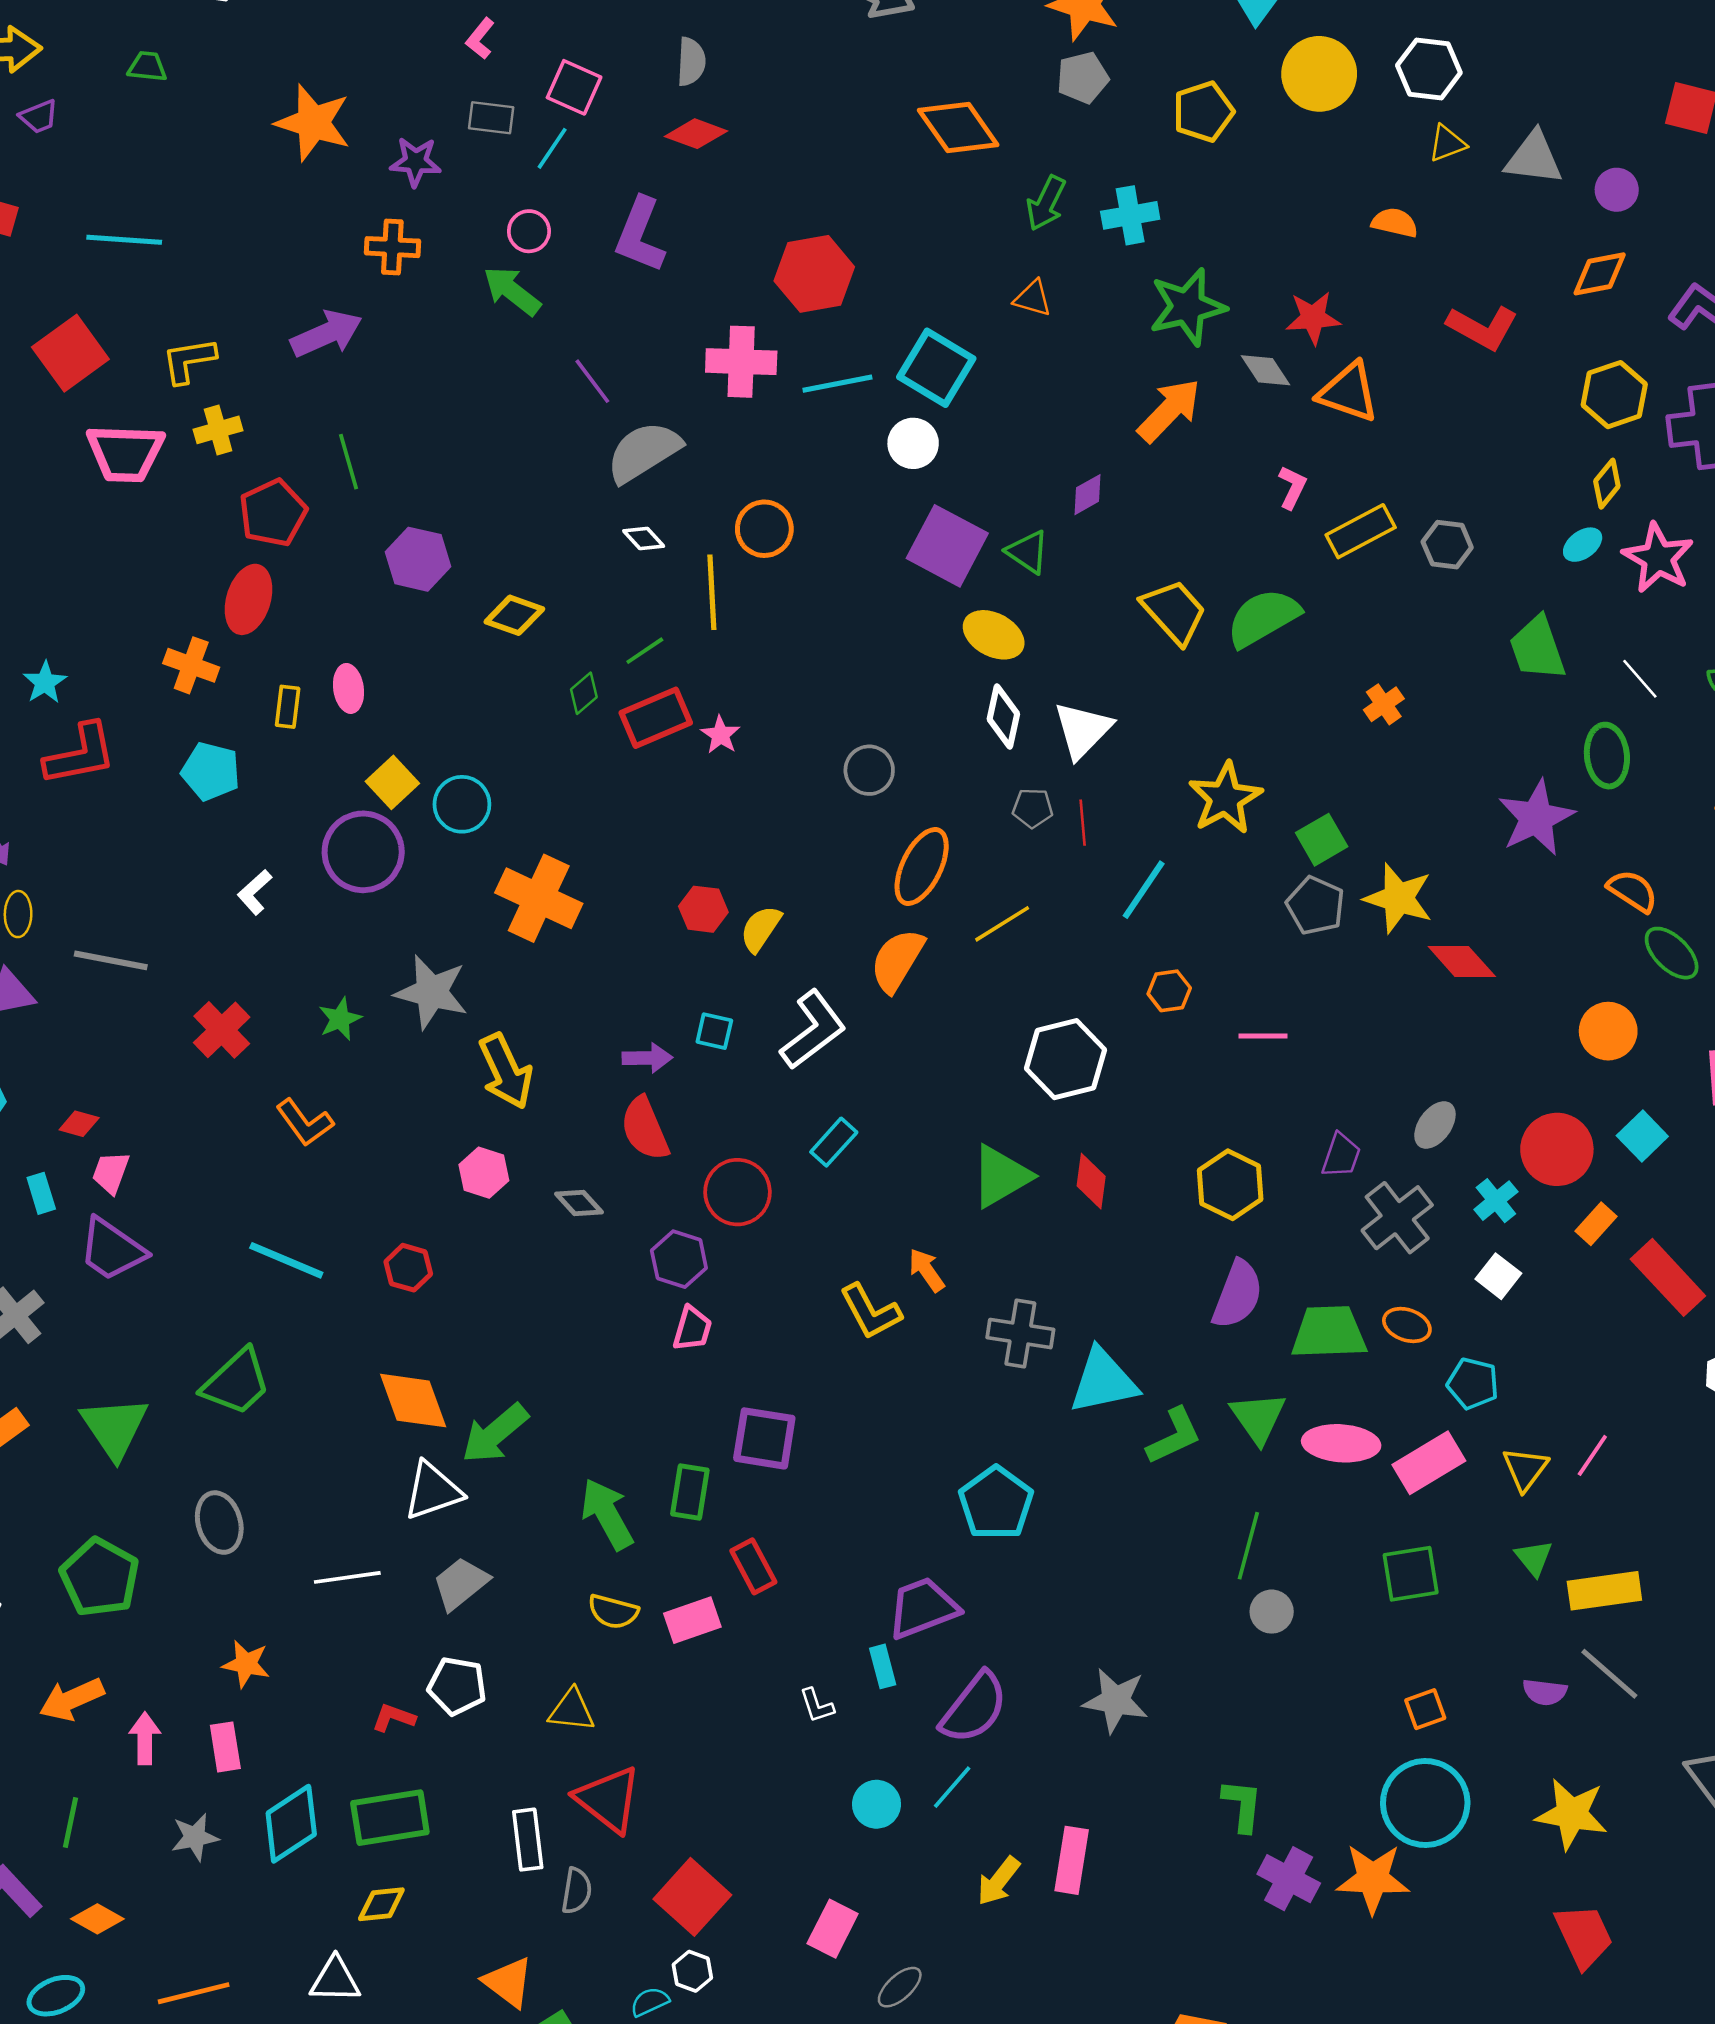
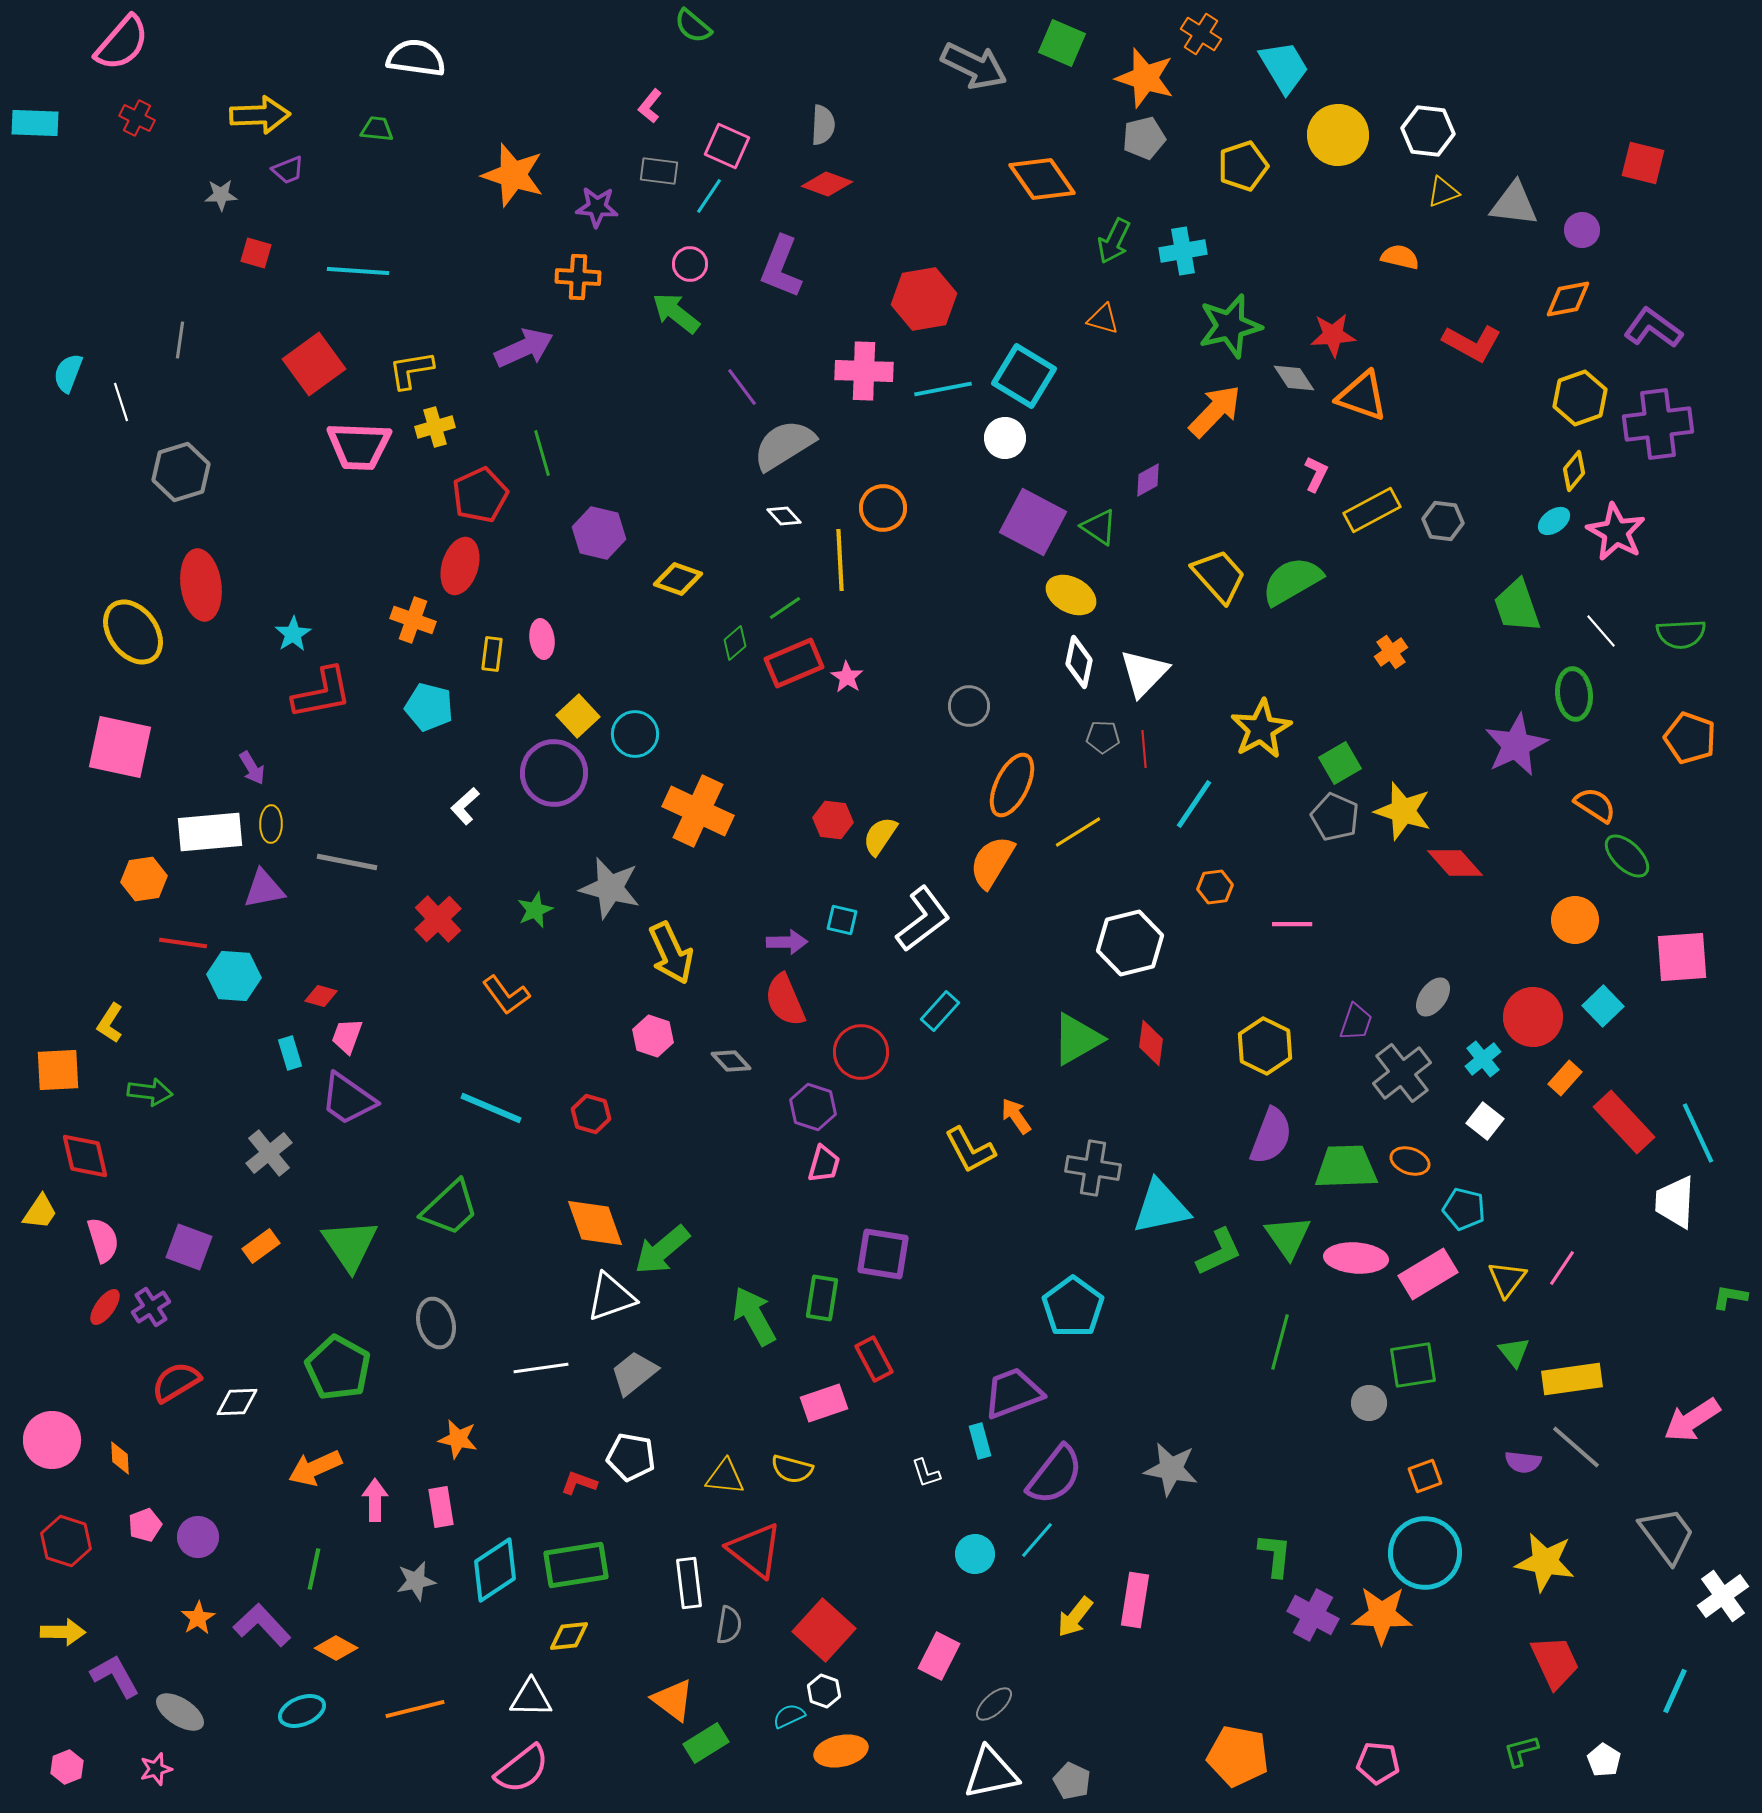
yellow semicircle: (613, 1612) -> (792, 1469), moved
gray circle: (1272, 1612) -> (1369, 1403), moved

